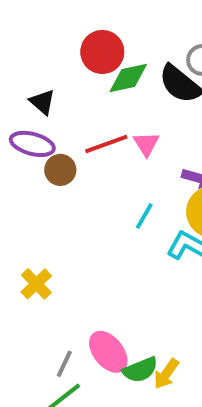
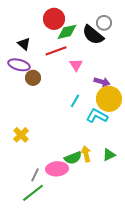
red line: (106, 144) -> (56, 51), moved
pink ellipse: (108, 352) -> (57, 169), turned -55
green semicircle: (140, 370) -> (73, 158), moved
yellow arrow: (166, 374) -> (86, 154), moved, turned 133

